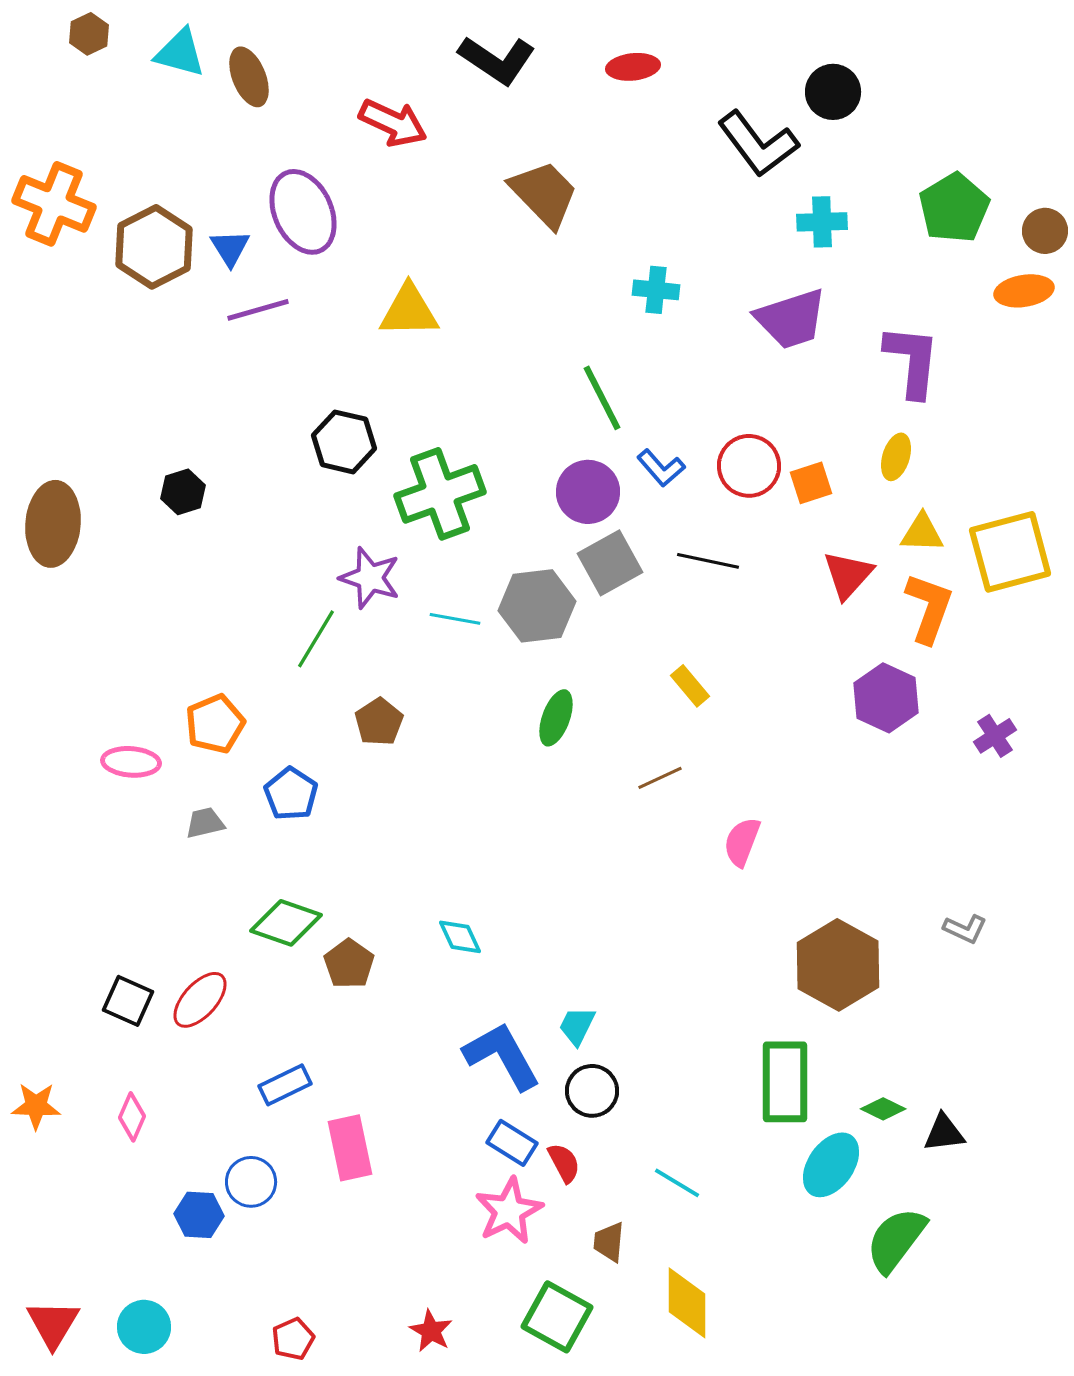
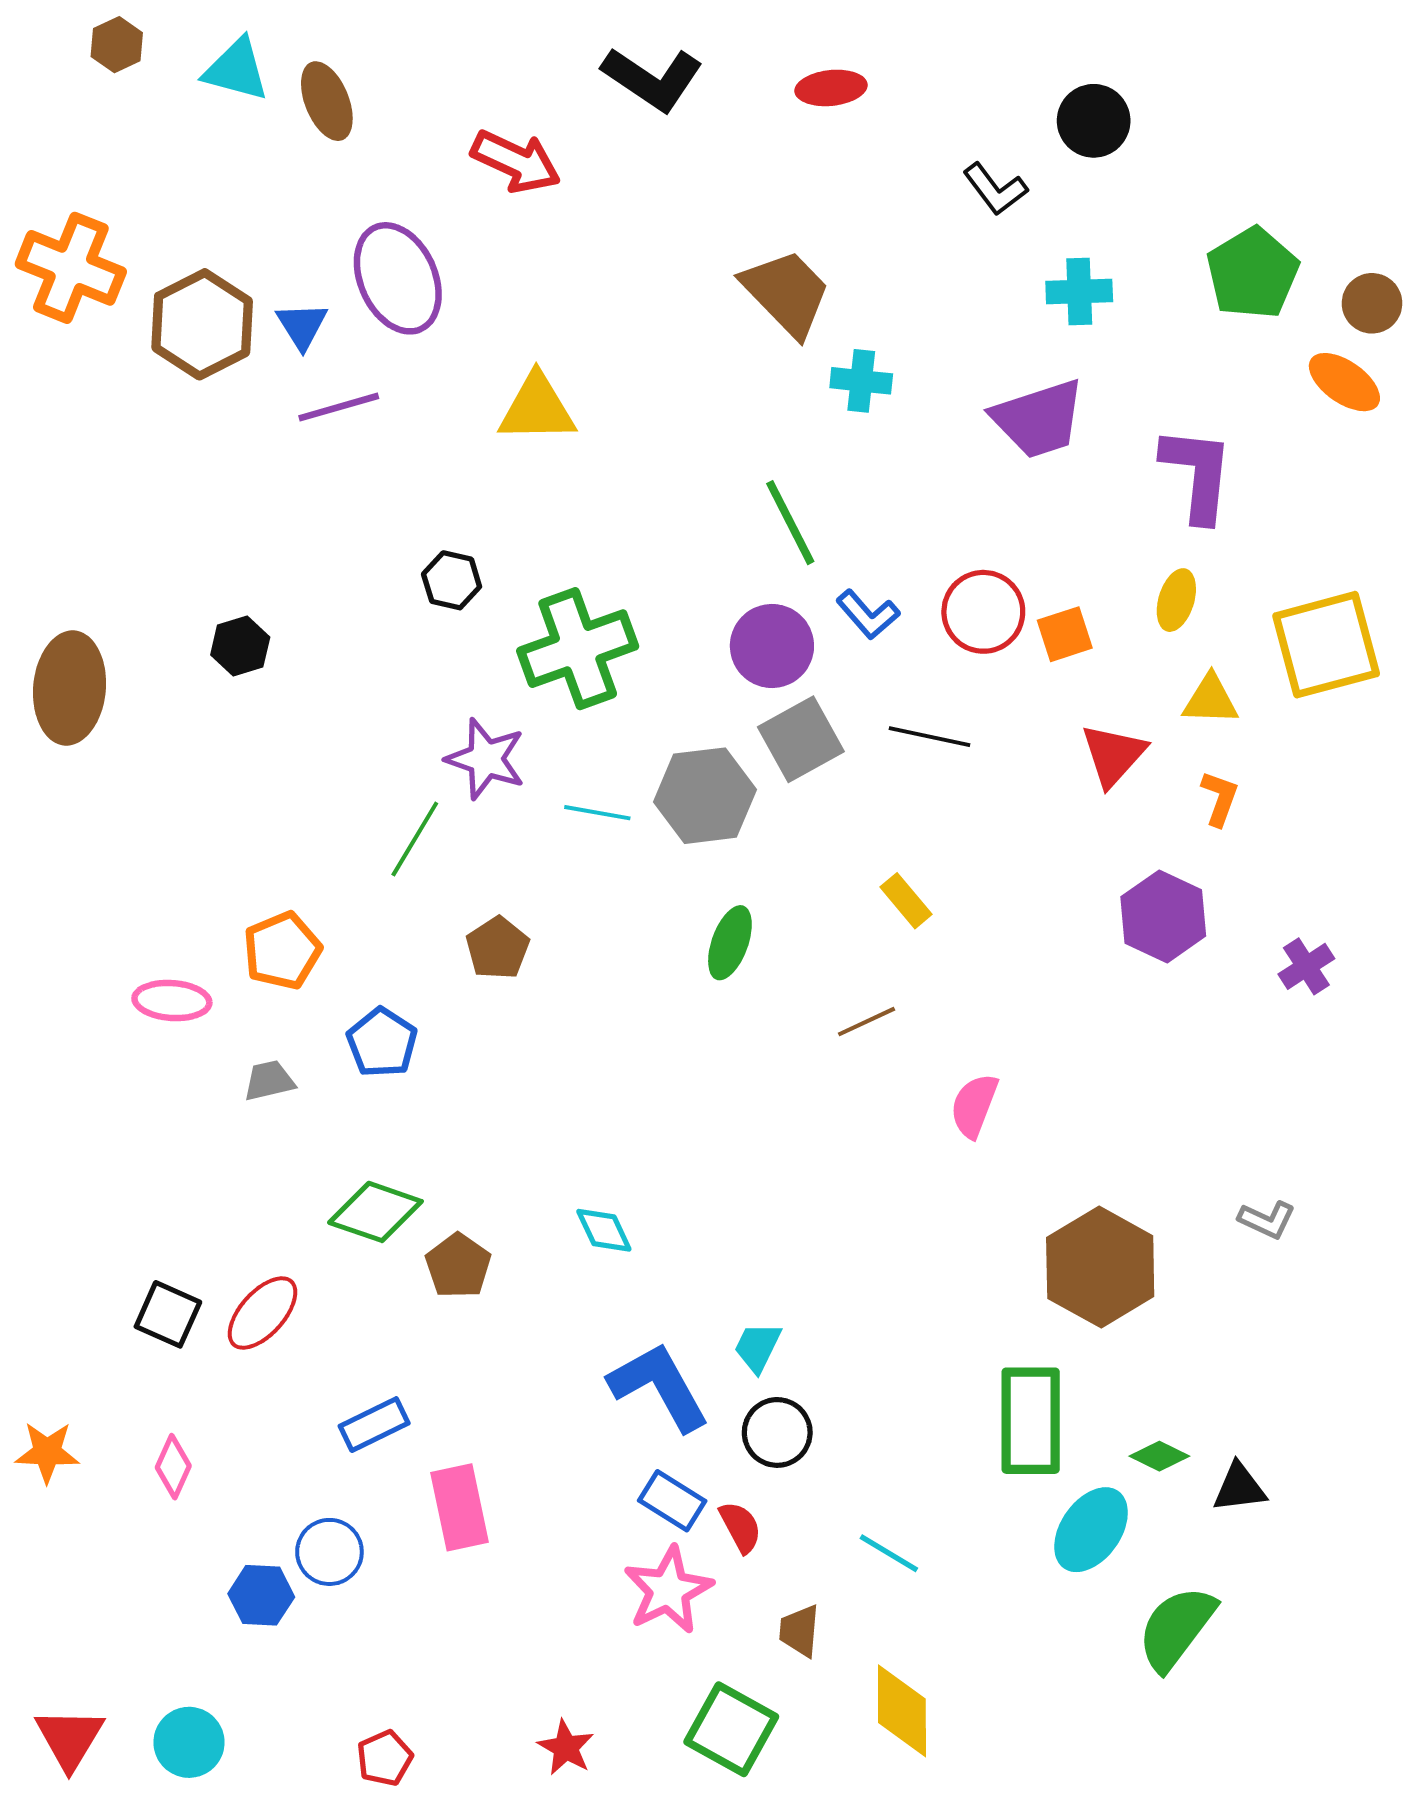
black L-shape: (758, 144) -> (995, 189), size x0.6
brown trapezoid: (544, 194) -> (786, 293), moved
orange ellipse: (1024, 291) -> (1344, 382), turned 44
black hexagon: (344, 442) -> (452, 580), size x0.7
yellow square: (1010, 552) -> (1326, 645), moved
orange L-shape: (929, 608) -> (1220, 798), size x0.6

